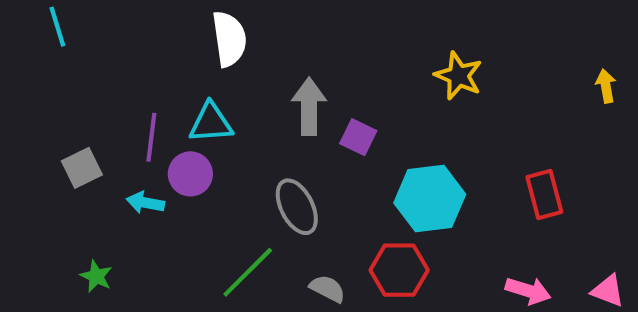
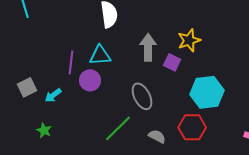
yellow star: (458, 76) -> (189, 40), moved, turned 30
gray square: (82, 168) -> (27, 87), moved
cyan arrow: (145, 203) -> (53, 95), moved, turned -48

